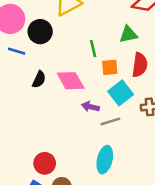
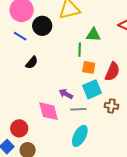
green triangle: (128, 34) -> (93, 35), moved
pink diamond: (71, 81) -> (49, 111), moved
cyan ellipse: (105, 160) -> (80, 136), moved

